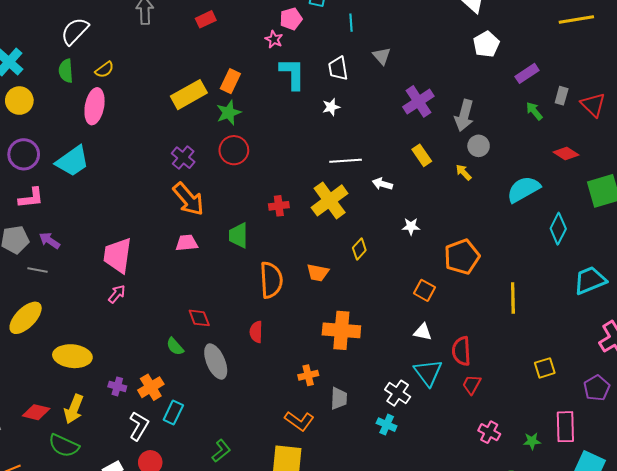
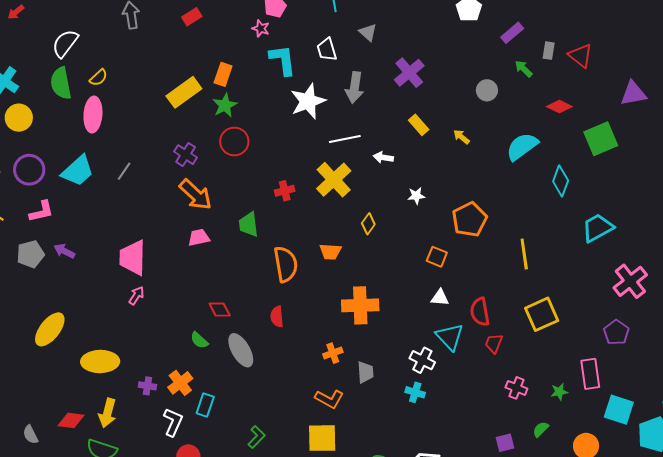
green semicircle: (66, 71) -> (61, 83), size x1.4
white star: (331, 107) -> (308, 101), moved, size x2.0
gray arrow: (464, 115) -> (355, 87), moved
gray circle: (479, 146) -> (487, 90), moved
gray line: (37, 270) -> (124, 171), moved, turned -60
yellow square: (545, 368) -> (542, 314), moved, size x1.6

